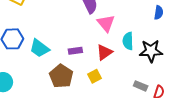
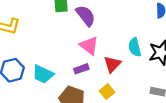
pink triangle: (106, 23) -> (89, 46), moved

